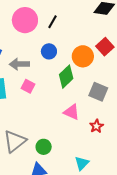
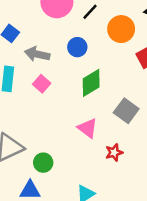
orange circle: (83, 56) -> (121, 29), moved

